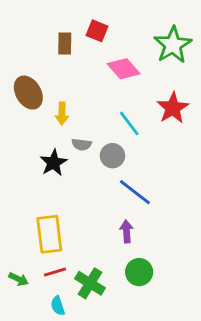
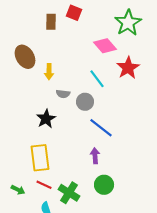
pink diamond: (124, 69) -> (105, 46), moved
black star: (54, 163) -> (46, 119), moved
red line: (55, 272) -> (44, 185), turned 42

